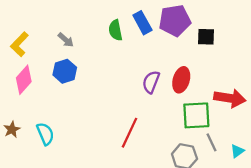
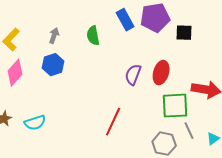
green semicircle: (115, 30) -> (93, 36), moved
gray arrow: (66, 40) -> (54, 36), turned -112
cyan semicircle: (45, 134) -> (35, 123), turned 95

